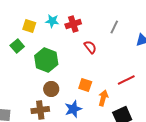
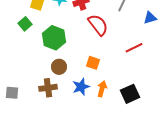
red semicircle: (90, 47) -> (98, 25), size x1.6
red line: (126, 80) -> (134, 48), moved
orange arrow: (103, 98) -> (102, 89), moved

